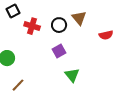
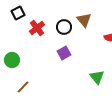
red cross: (32, 26) -> (37, 28), turned 35
green triangle: (72, 75) -> (97, 77), moved

